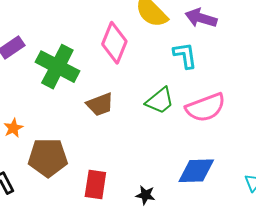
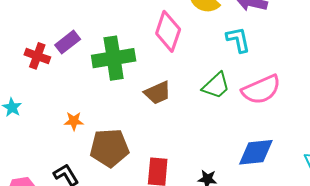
green cross: (57, 67) -> (114, 58), turned -33
orange star: (13, 128) -> (74, 121), turned 30

